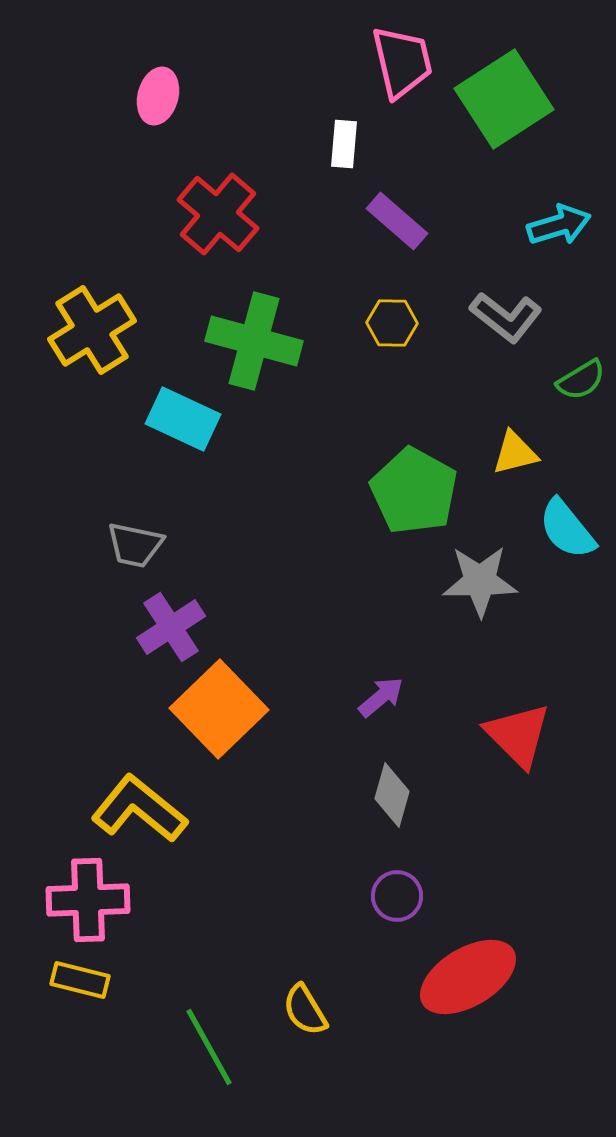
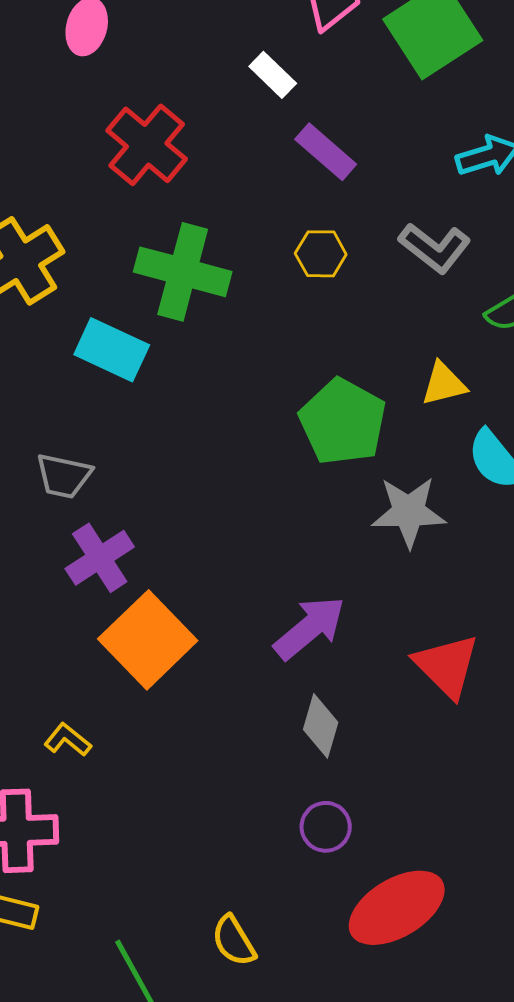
white rectangle: (344, 144) -> (273, 75), turned -51
purple arrow: (381, 697) -> (310, 628), size x1.6
yellow L-shape: (139, 809) -> (68, 740), size x0.5

